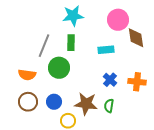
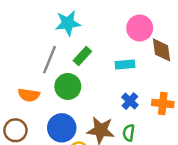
cyan star: (73, 16) -> (68, 23), moved
green rectangle: (71, 43) -> (82, 56), turned 42
brown circle: (28, 102) -> (15, 130), moved
blue circle: (54, 102) -> (62, 128), size x1.5

